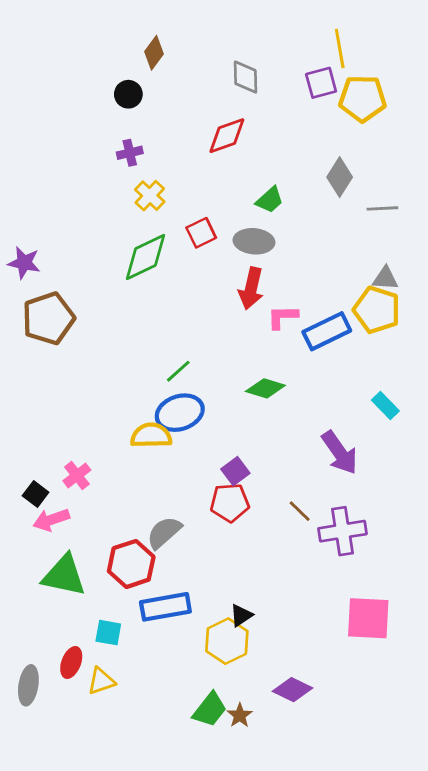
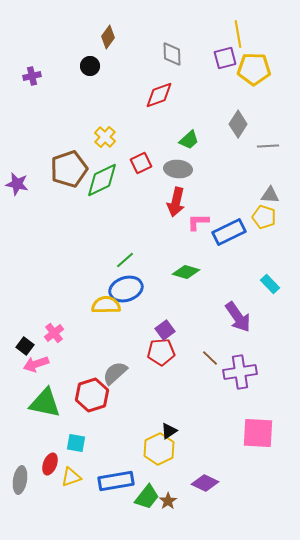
purple cross: (130, 153) -> (32, 76), moved
yellow pentagon: (377, 310) -> (264, 217), size x0.7
brown pentagon: (48, 318) -> (69, 169), moved
blue rectangle: (165, 607) -> (116, 481), moved

